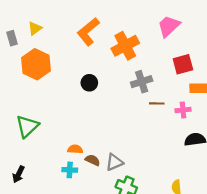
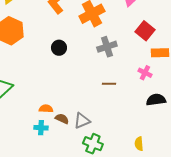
red square: (183, 64) -> (145, 31), turned -36
brown line: (157, 103) -> (109, 84), moved
pink cross: (183, 110) -> (145, 73), turned 32

